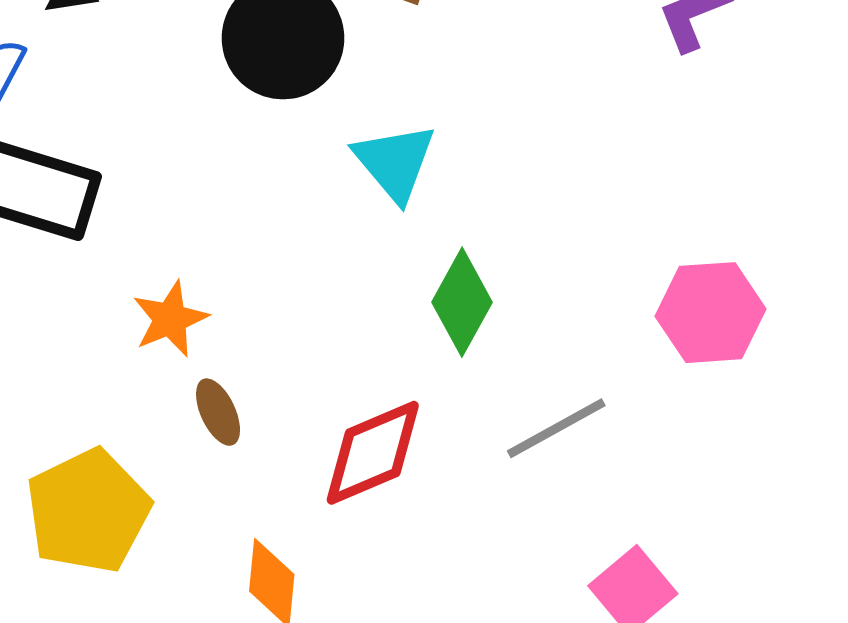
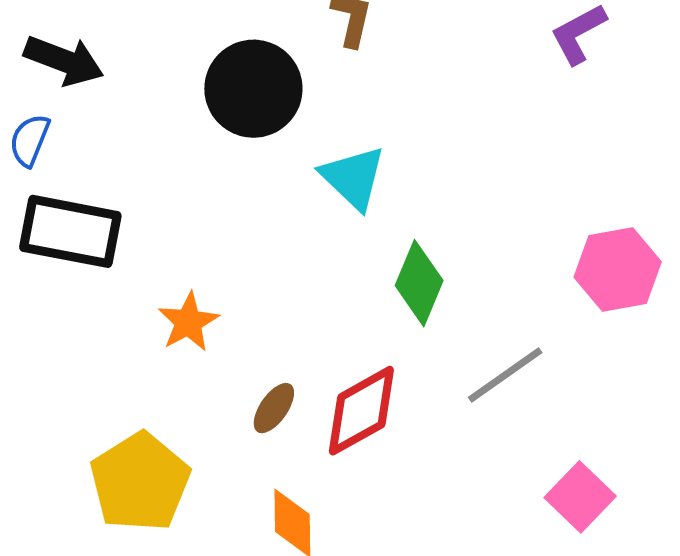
brown ellipse: (218, 412) -> (274, 408), moved, turned 66

